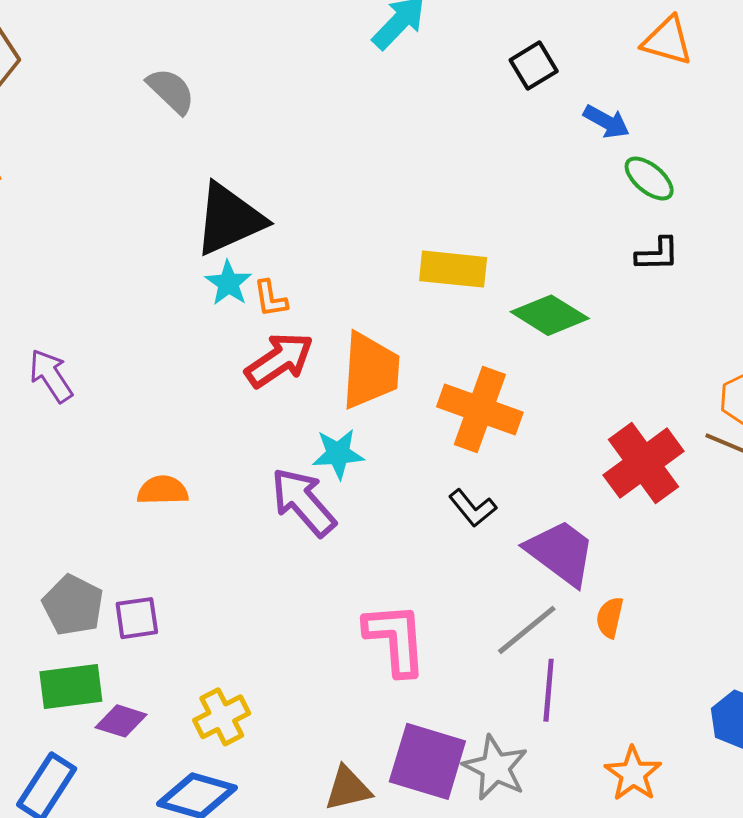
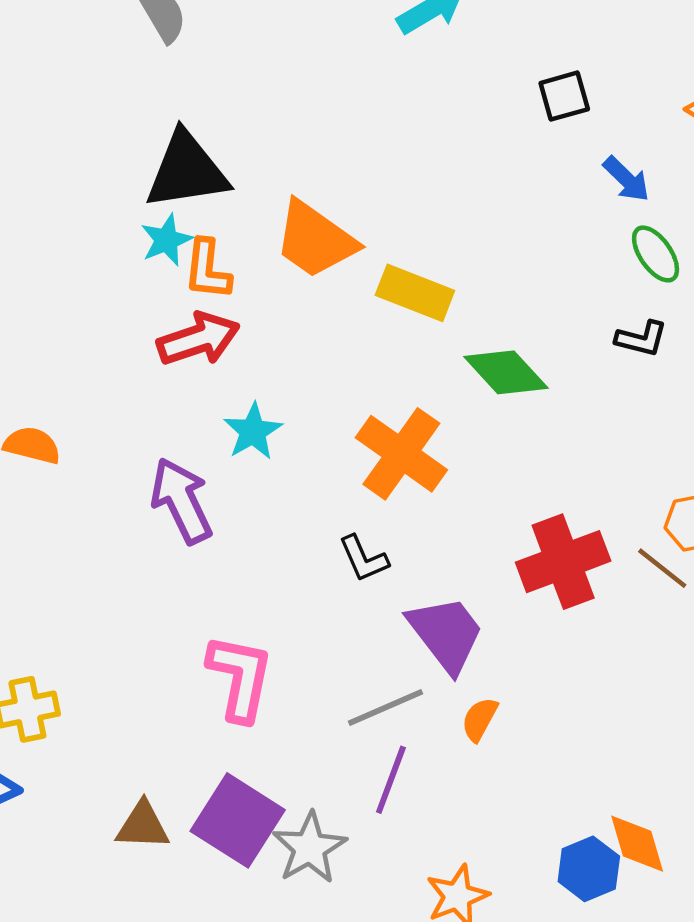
orange L-shape: (270, 299) -> (207, 270), size x1.4
orange trapezoid: (370, 371) -> (315, 240), moved, turned 106
cyan star: (338, 454) -> (253, 431), moved, turned 30

